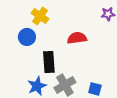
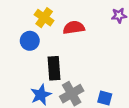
red semicircle: (77, 38) -> (74, 28), moved

